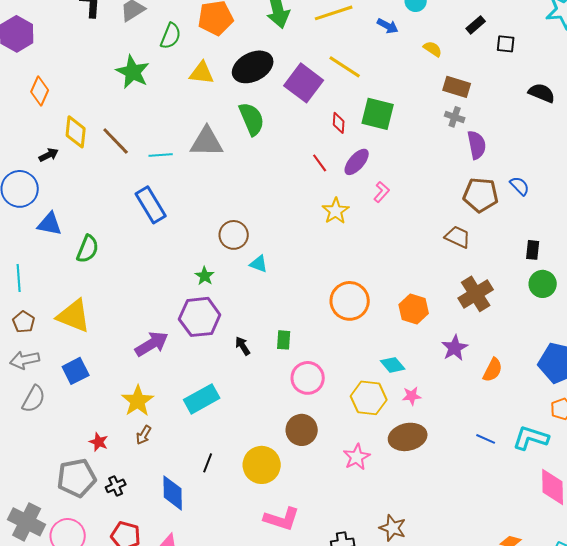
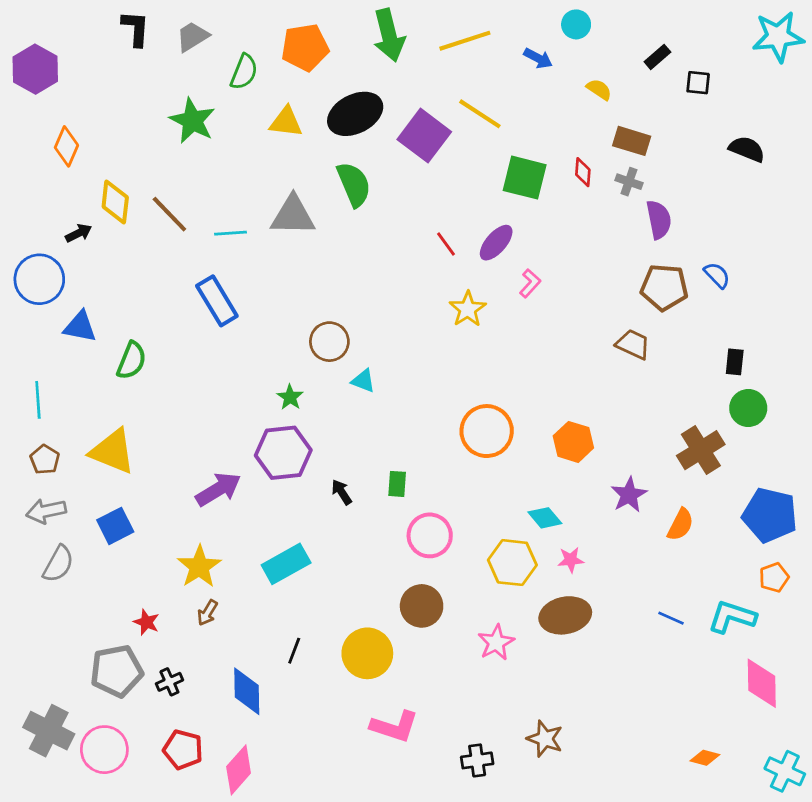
red diamond: (339, 123) -> (583, 172), moved
brown cross: (476, 294) -> (701, 450), moved

